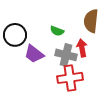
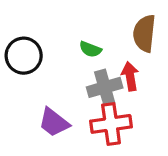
purple trapezoid: (34, 54) -> (54, 122), moved
gray cross: (66, 55) -> (105, 87), turned -30

